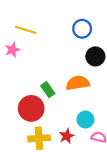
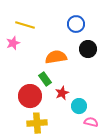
orange semicircle: (78, 83) -> (56, 57), moved
red star: (67, 136) -> (62, 93), moved

